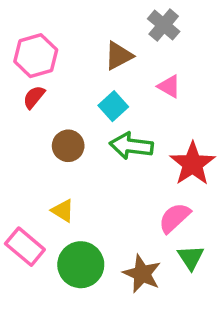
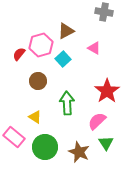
gray cross: (164, 25) -> (104, 12), moved, turned -30
pink hexagon: (36, 56) -> (41, 45), moved
green arrow: (131, 146) -> (67, 103), moved, turned 80

